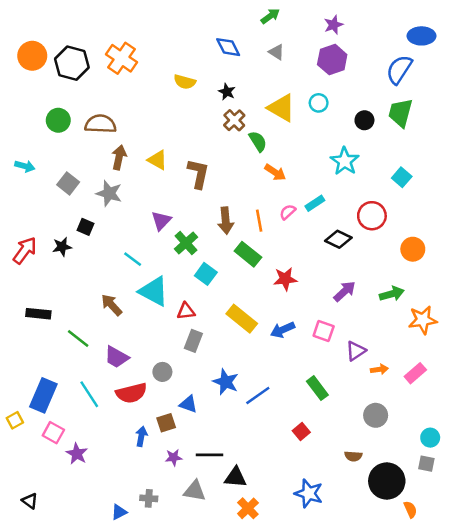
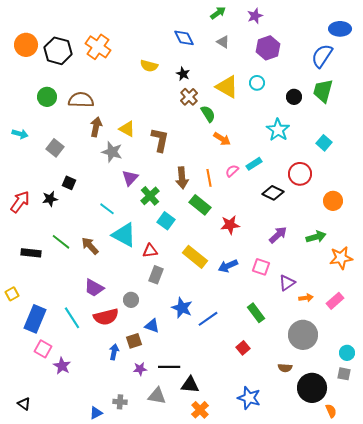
purple star: (333, 25) -> (255, 16), moved
gray star: (109, 193) -> (112, 152), moved
green line: (78, 338) -> (61, 242), moved
gray circle: (376, 415) -> (303, 335), size x1.5
yellow square: (15, 420) -> (12, 294), moved

